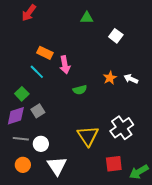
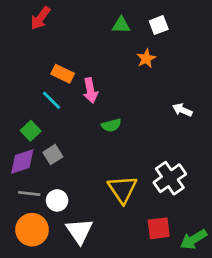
white square: (116, 36) -> (159, 25), moved, turned 32
orange star: (110, 78) -> (146, 58), moved
orange circle: (23, 165) -> (32, 230), size x1.5

